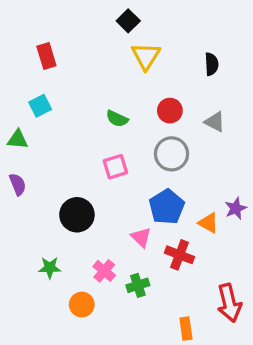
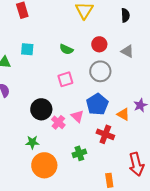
cyan square: (40, 106) -> (27, 49), moved, turned 32
pink triangle: (141, 237) -> (77, 116), moved
green star: (50, 268) -> (32, 142), moved
pink cross: (104, 271) -> (58, 122), moved
orange circle: (82, 305) -> (44, 165), size x1.6

